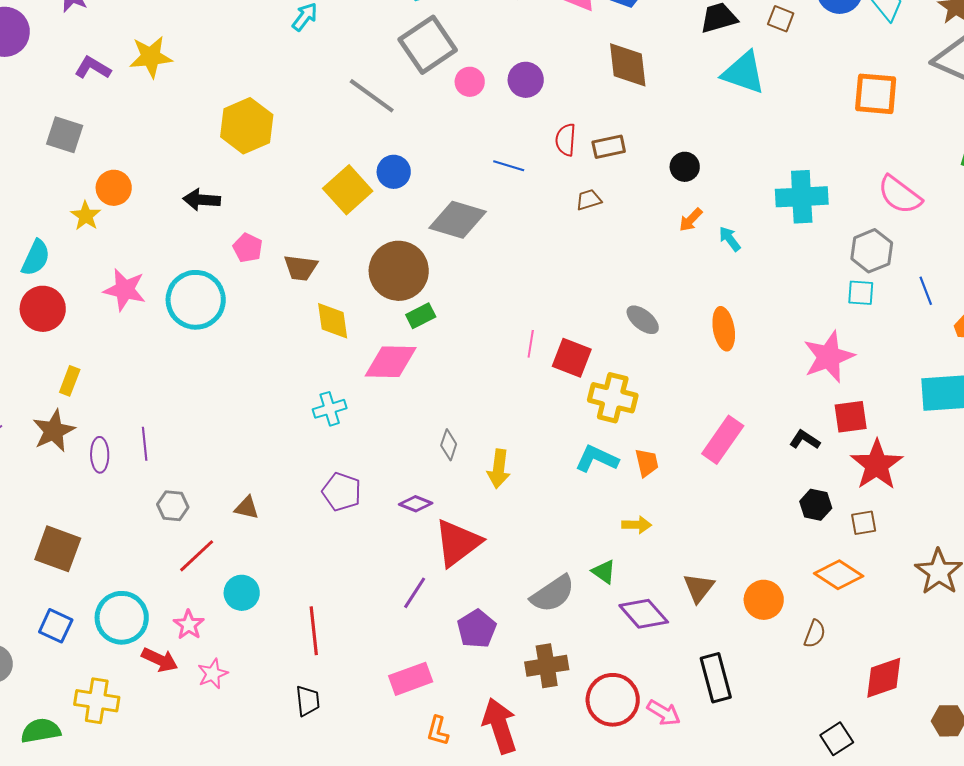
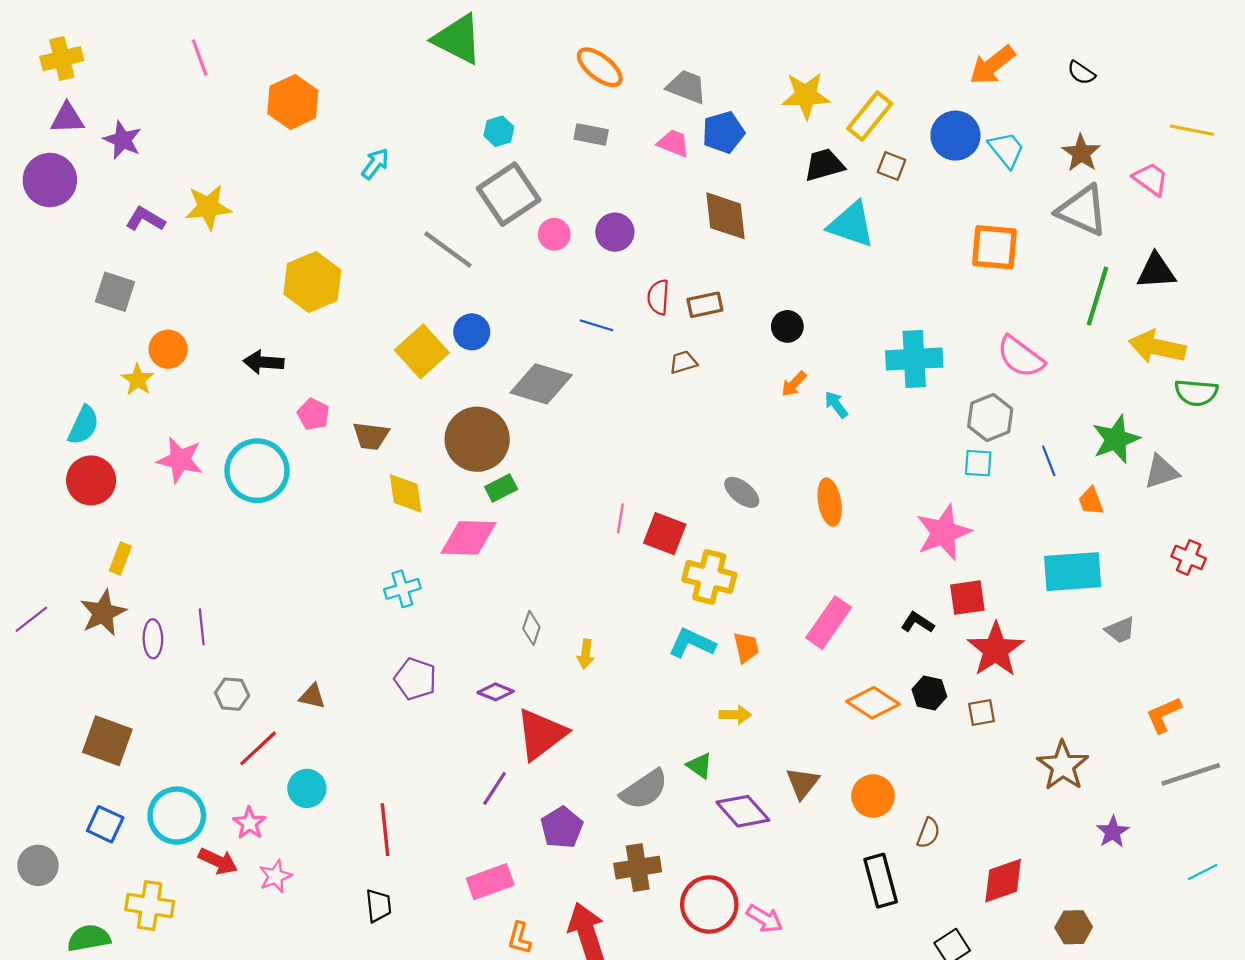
yellow arrow: (499, 469) -> (586, 654), size x0.7
orange diamond: (839, 575) -> (873, 703), moved
black rectangle: (716, 678) -> (881, 881), moved

